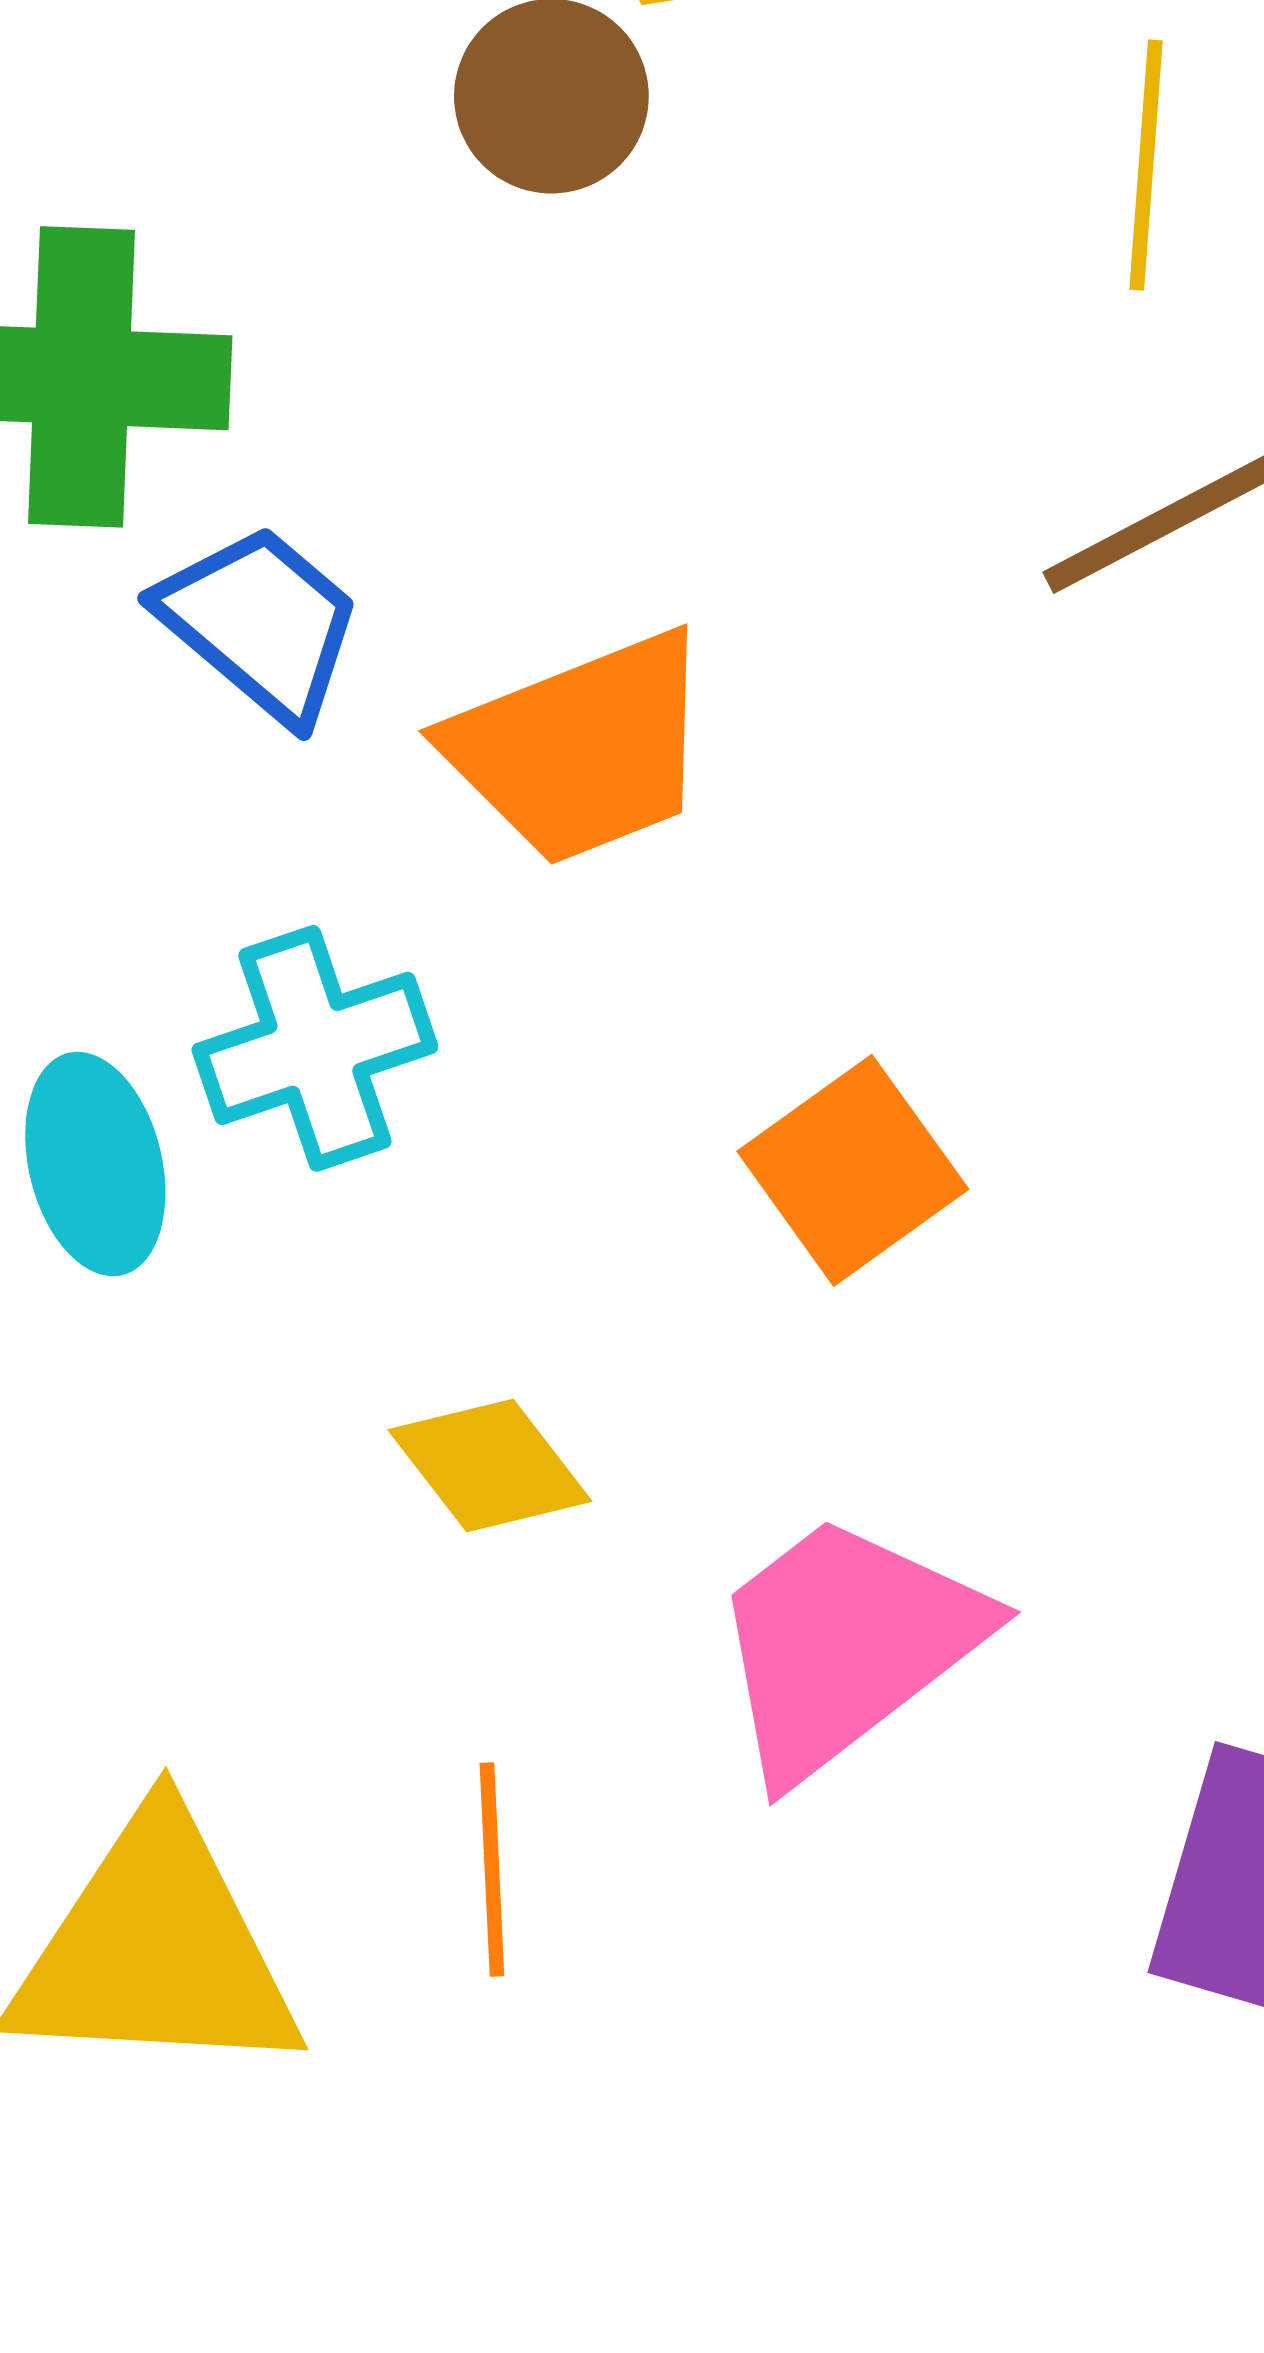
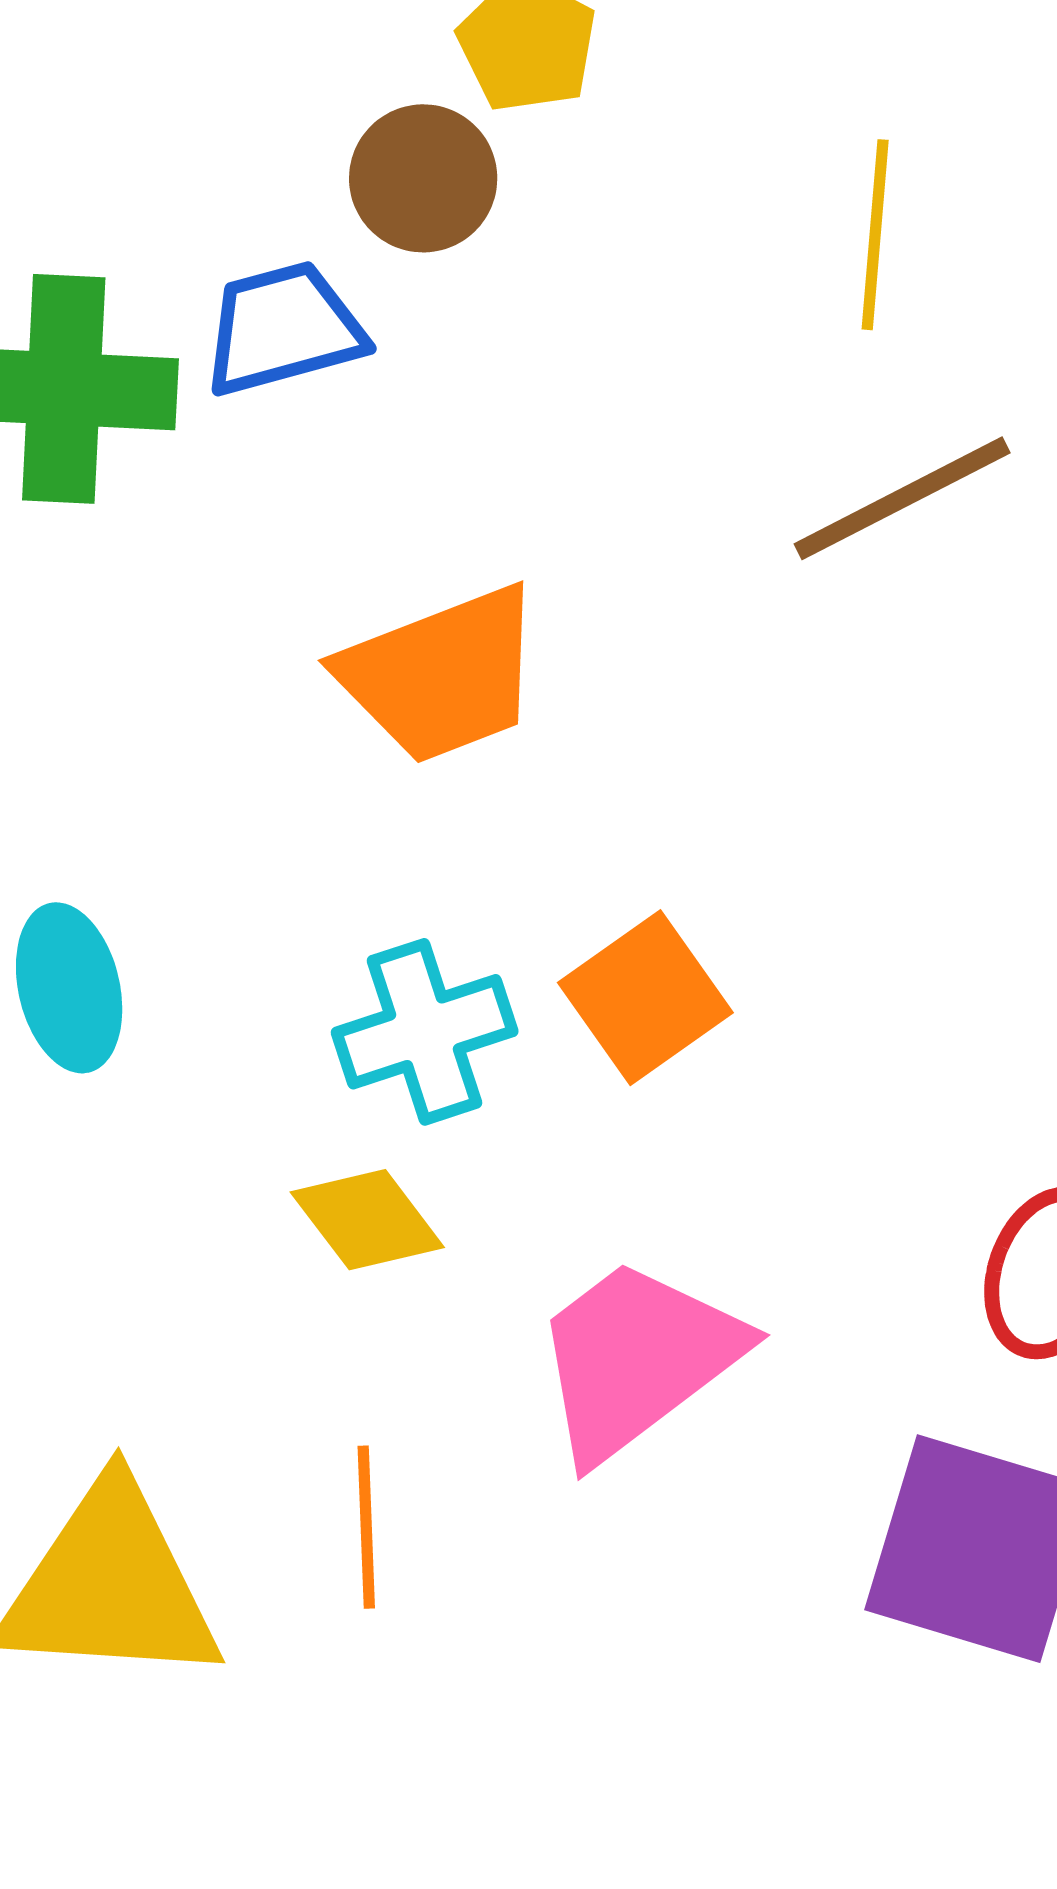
blue trapezoid: (261, 623) -> (283, 329), moved, turned -56
cyan cross: (315, 1048) -> (425, 1032), moved

